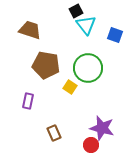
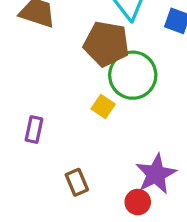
brown pentagon: (46, 65) -> (106, 44), moved
purple star: (102, 128) -> (156, 174), turned 30

